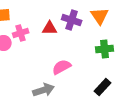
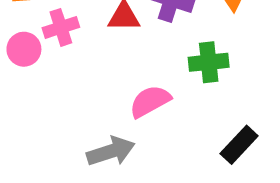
green cross: (105, 49) -> (209, 62), moved

